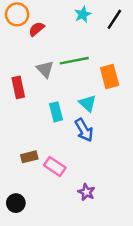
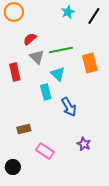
red semicircle: (37, 29) -> (30, 39), moved
cyan triangle: (88, 103) -> (58, 74), moved
pink rectangle: (55, 167) -> (45, 151), moved
purple star: (86, 192) -> (84, 144), moved

